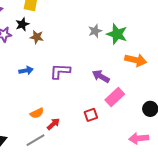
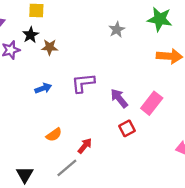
green star: (117, 34) -> (160, 19), moved
purple arrow: (101, 76) -> (119, 98), moved, turned 30
orange semicircle: (37, 113) -> (54, 135), moved

